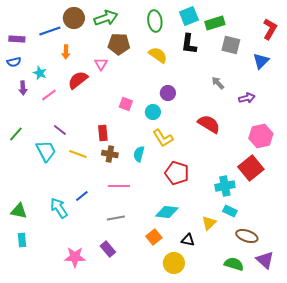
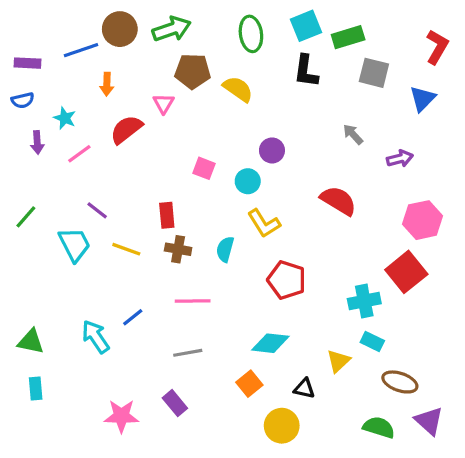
yellow semicircle: (158, 55) -> (238, 89), moved

